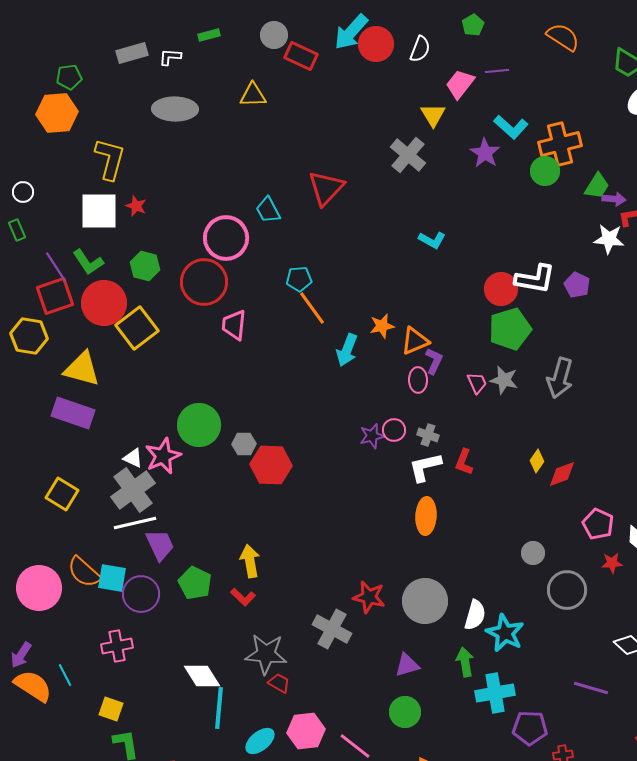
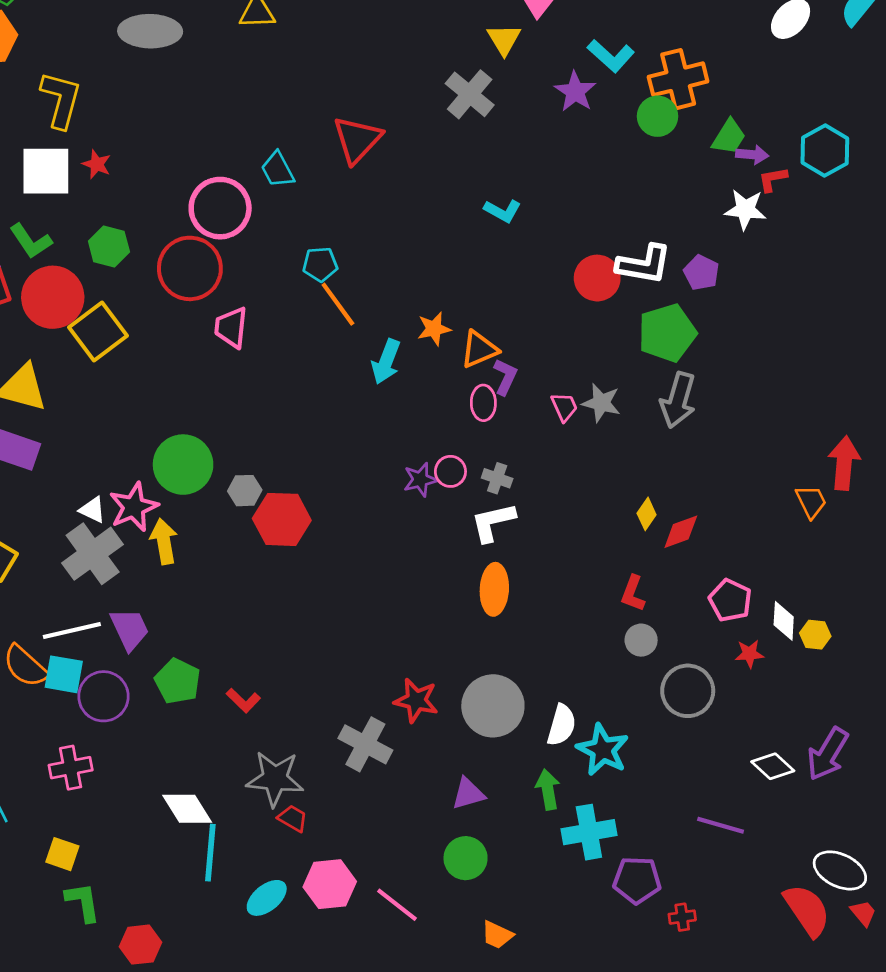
green pentagon: (510, 329) -> (667, 333), moved
red L-shape: (464, 462) -> (633, 593), moved
white line: (135, 523) -> (72, 630), moved
yellow arrow: (250, 561) -> (164, 541), moved

